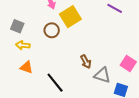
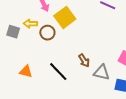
yellow arrow: (23, 45) -> (30, 24), moved
black line: (55, 83) -> (58, 72), moved

